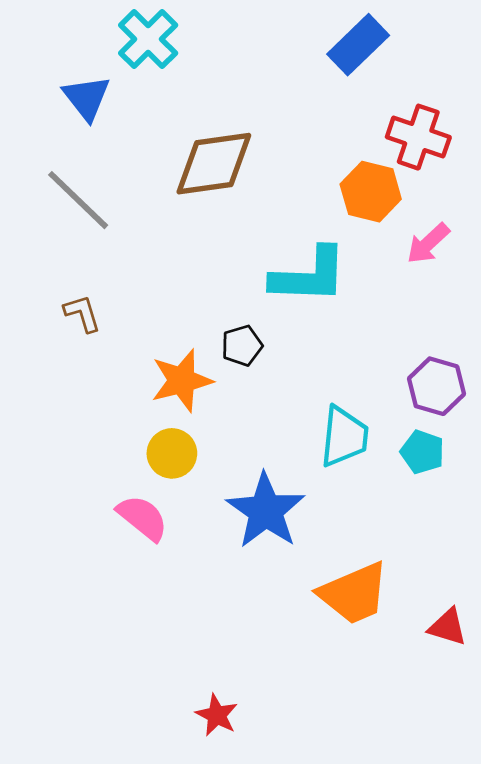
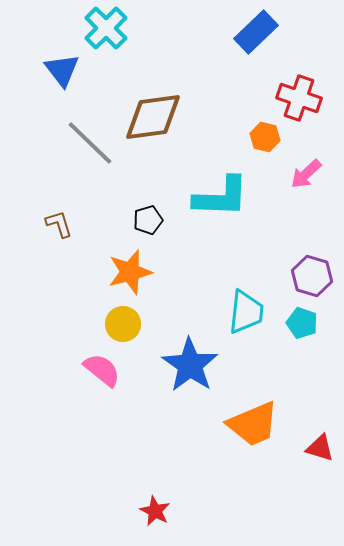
orange hexagon: (371, 192) -> (265, 137), size x0.7
gray line: (78, 200) -> (90, 143), moved
black pentagon: (242, 346) -> (148, 220), moved

